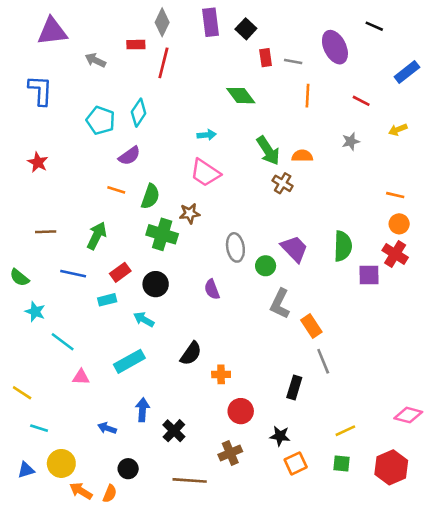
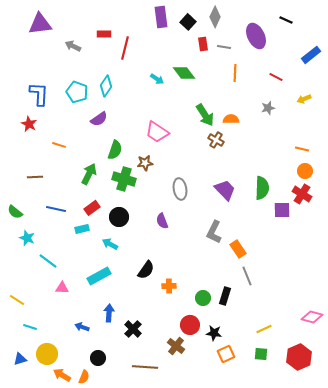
gray diamond: (162, 22) -> (215, 17), moved
blue L-shape: (40, 90) -> (39, 94), moved
cyan arrow: (207, 135) -> (157, 79), moved, turned 40
orange line: (116, 190) -> (59, 145), moved
green arrow: (97, 236) -> (89, 174), moved
green circle: (266, 266) -> (203, 298), moved
red circle: (241, 411) -> (190, 325), moved
brown cross: (230, 453) -> (176, 346), turned -30

